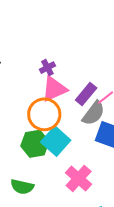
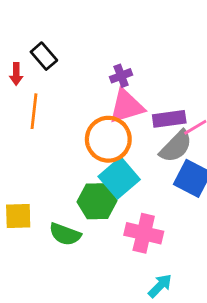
purple rectangle: (86, 94) -> (169, 119), turned 35
green hexagon: (35, 144) -> (97, 201), moved
pink cross: (79, 179) -> (144, 233), turned -36

